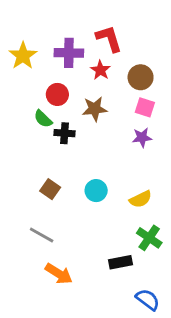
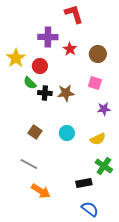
red L-shape: (109, 39) -> (74, 14), moved
yellow star: (23, 56) -> (16, 58), moved
pink square: (145, 107) -> (95, 83), moved
brown star: (95, 109) -> (66, 93), moved
purple star: (142, 137) -> (104, 109), moved
blue semicircle: (148, 300) -> (90, 209), moved

